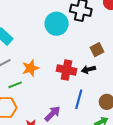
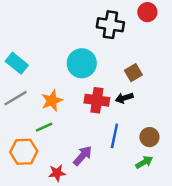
cyan circle: (57, 24) -> (82, 63), moved
green line: (15, 85) -> (44, 127), moved

